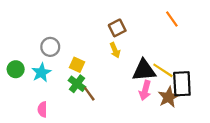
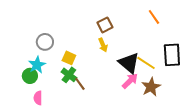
green circle: (16, 69) -> (30, 76), moved
black triangle: (144, 70) -> (129, 63), turned 45
black rectangle: (182, 84) -> (172, 55), moved
pink arrow: (145, 90) -> (130, 81), turned -150

